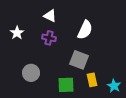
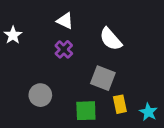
white semicircle: (85, 30) -> (111, 39), turned 114
white star: (17, 33) -> (13, 35), moved
purple cross: (49, 38) -> (64, 49), turned 32

